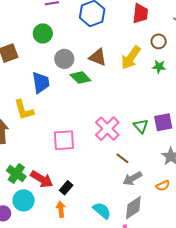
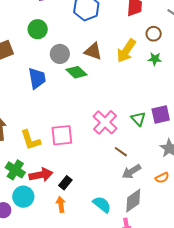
yellow L-shape: (24, 110) -> (30, 140), moved
red arrow: (42, 179) -> (41, 175), turned -40

